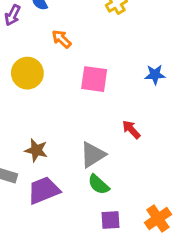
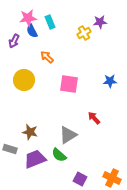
green semicircle: (99, 184) -> (59, 155), moved
orange cross: (158, 219) -> (112, 178), turned -30
purple square: (110, 220) -> (80, 179), turned 32

